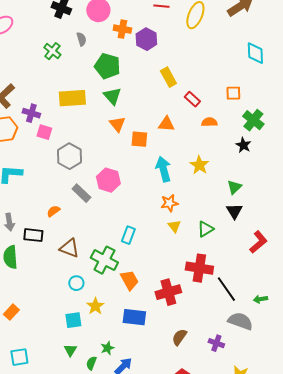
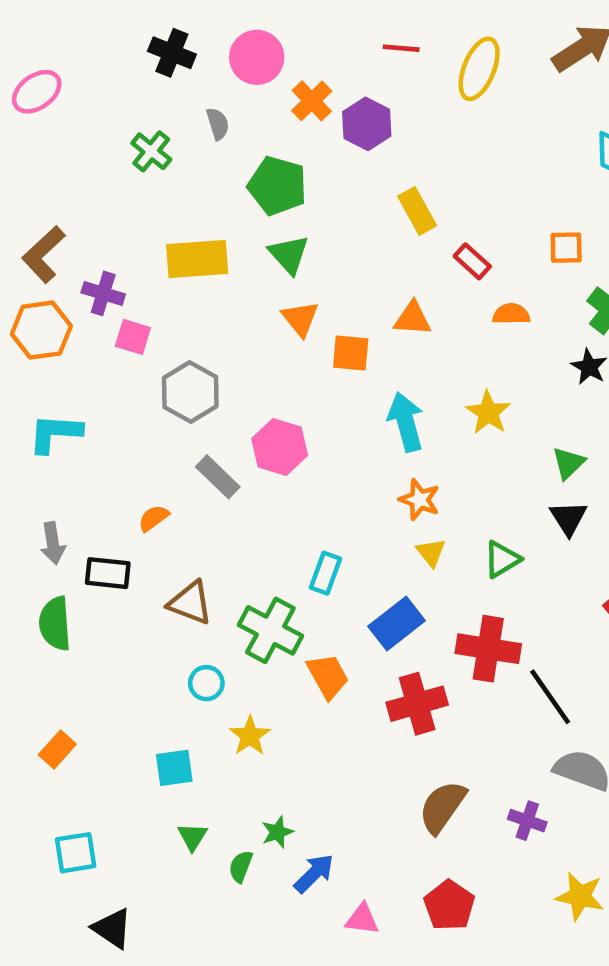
orange cross: (122, 29) -> (312, 101), turned 36
orange star: (169, 203) -> (419, 500), turned 30
blue rectangle: (134, 317) -> (397, 623), moved, turned -45
cyan square: (73, 320) -> (174, 768), moved
brown semicircle: (179, 337) -> (442, 807), size x1.4

